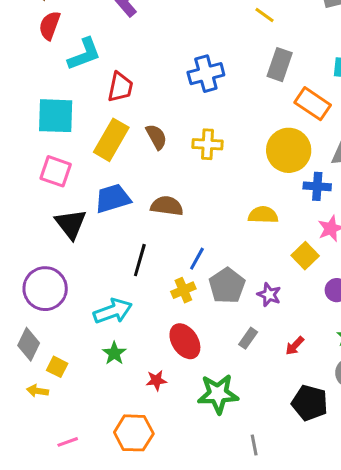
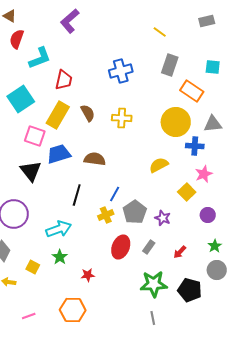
cyan square: (56, 116) -> (21, 99), turned -36
pink square: (56, 171) -> (35, 136), moved
yellow semicircle: (263, 215) -> (159, 165), turned -30
red ellipse: (185, 341) -> (121, 247), moved, turned 55
yellow square: (57, 367) -> (33, 267), moved
green star: (218, 394) -> (154, 284), moved

